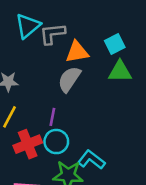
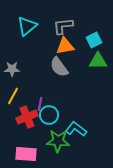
gray L-shape: (52, 34) -> (63, 26), moved
gray semicircle: (69, 79) -> (59, 67), turned -70
purple line: (52, 117) -> (40, 104), moved

